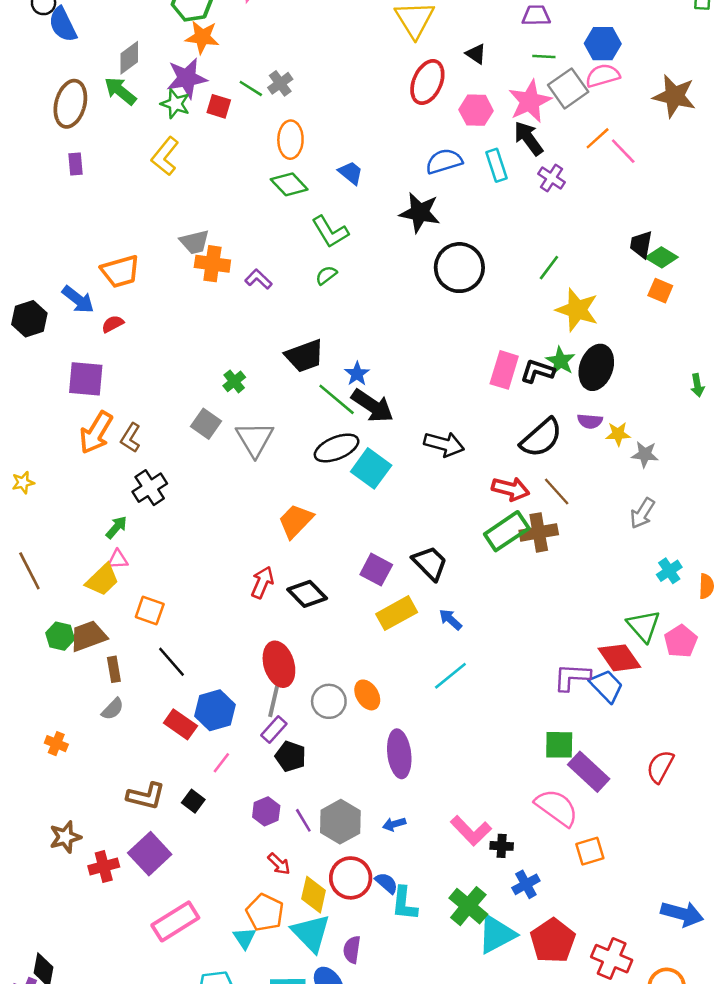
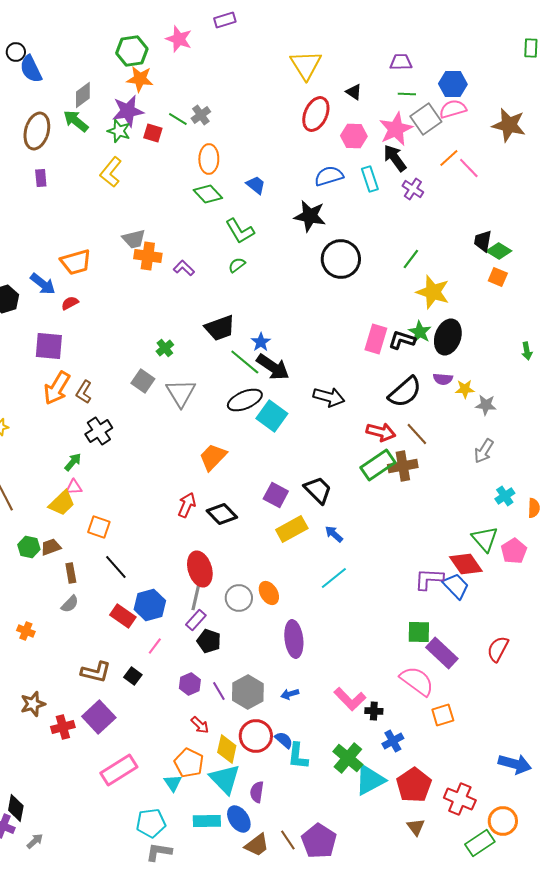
brown trapezoid: (88, 636) -> (51, 547), size x0.7

